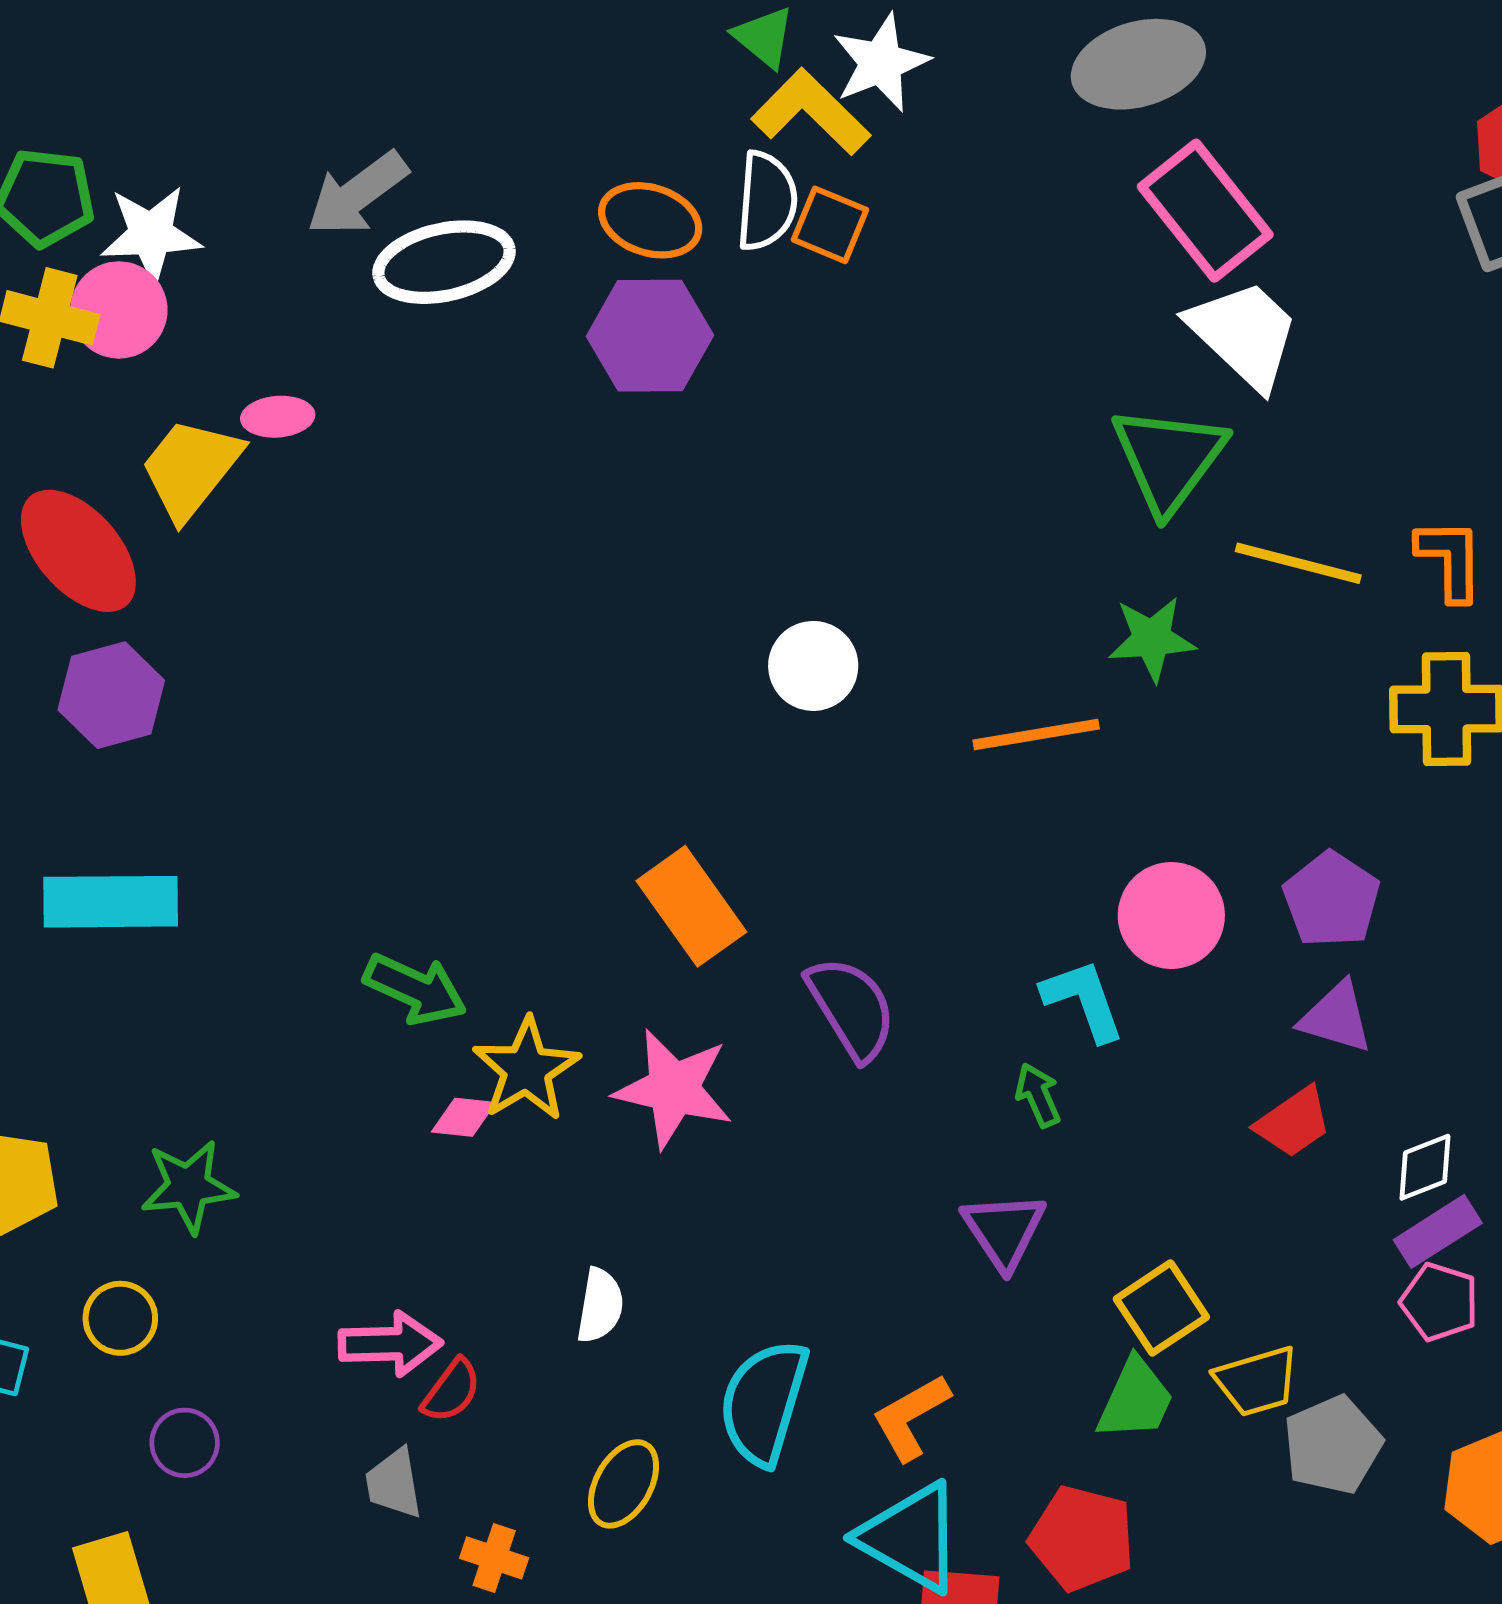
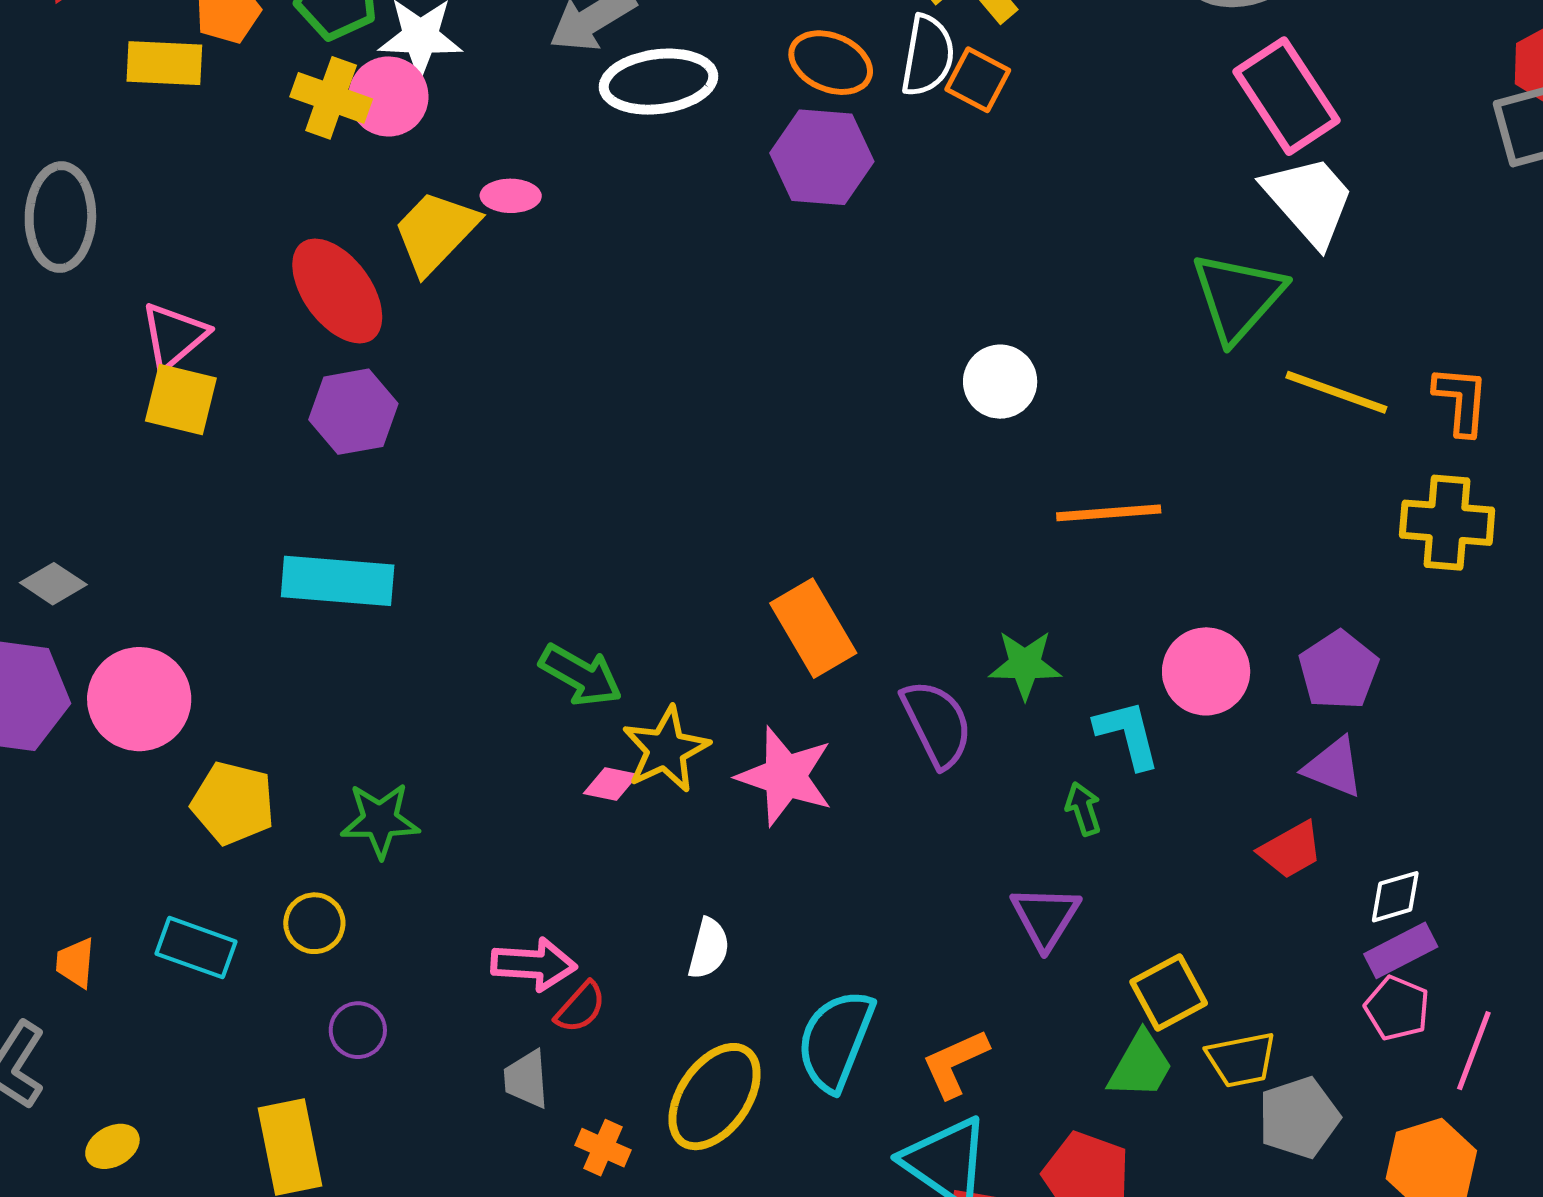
green star: (1152, 639) -> (1025, 665), moved
white circle: (813, 666) -> (1000, 382), moved
yellow ellipse: (624, 1484) -> (715, 1097), size x1.5

